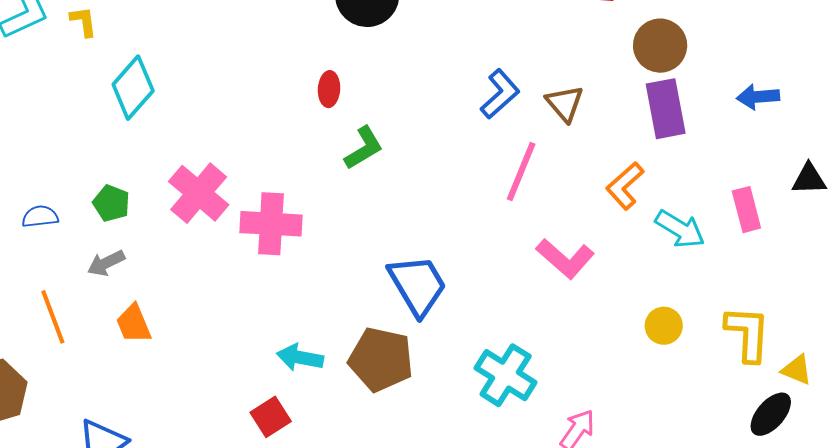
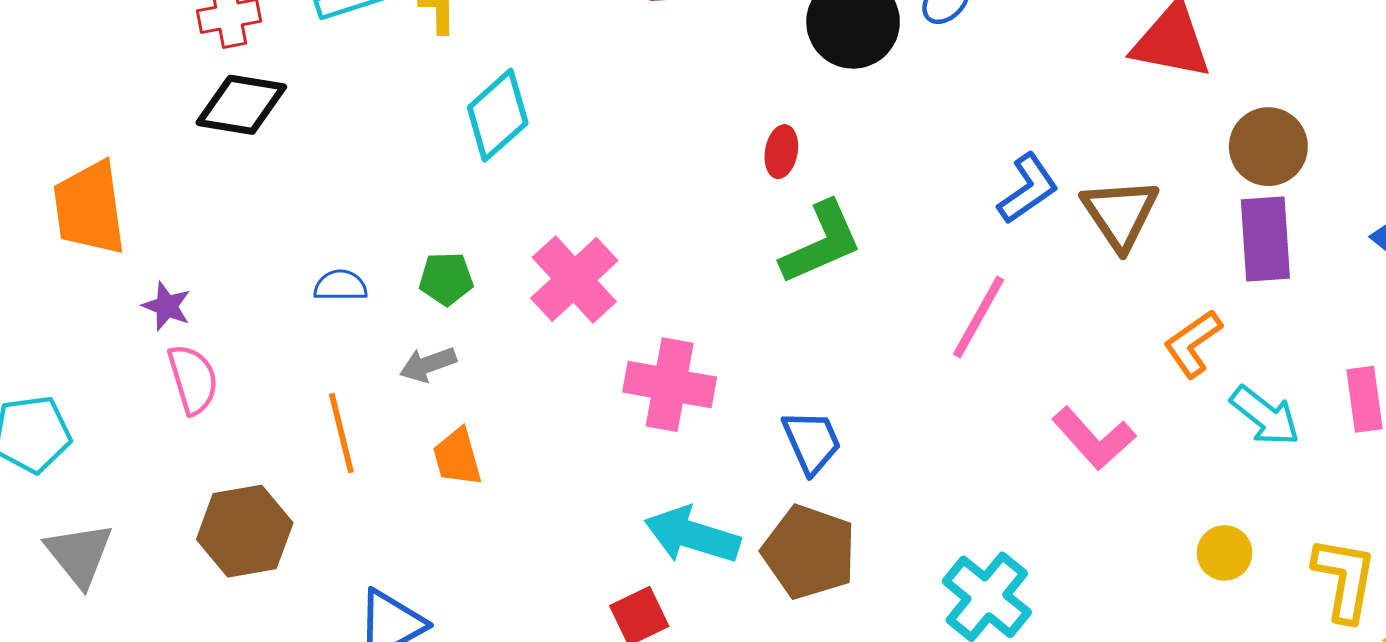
brown triangle: (565, 103) -> (1120, 214), size x1.4
green L-shape: (364, 148) -> (821, 243), size x1.4
pink line: (521, 171) -> (979, 317), moved
green pentagon: (111, 203) -> (446, 279), turned -30
pink cross: (271, 224) -> (670, 385), moved
blue trapezoid: (418, 285) -> (812, 442), moved, size x0.7
cyan arrow: (300, 357) -> (692, 535), size x1.4

